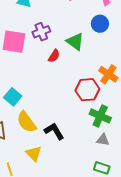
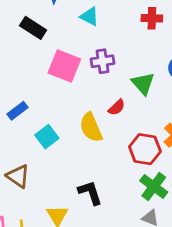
red semicircle: (54, 56) -> (117, 107), moved
yellow semicircle: (26, 122) -> (91, 127), moved

